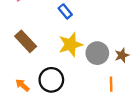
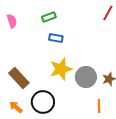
blue rectangle: (65, 11) -> (56, 38), turned -40
brown rectangle: (26, 41) -> (19, 78), moved

